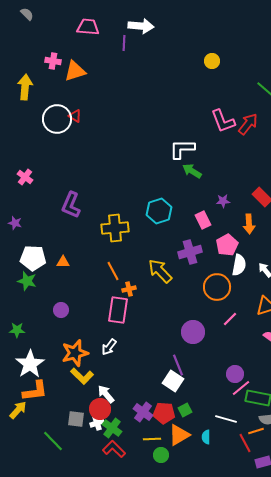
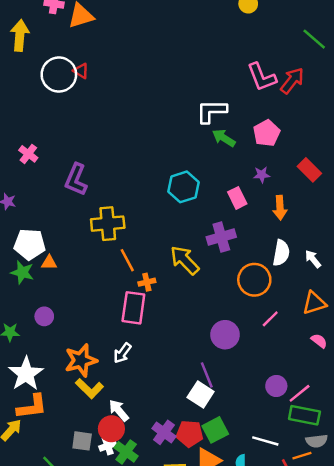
pink cross: (25, 177) -> (28, 154), moved
orange arrow: (249, 224) -> (280, 208), moved
yellow cross: (115, 228) -> (108, 224), moved
pink pentagon: (227, 245) -> (267, 133), moved
orange triangle: (63, 262) -> (49, 263), moved
purple circle: (61, 310) -> (44, 316), moved
pink line: (241, 388) -> (300, 393), moved
green square: (185, 410) -> (215, 430), size x1.5

